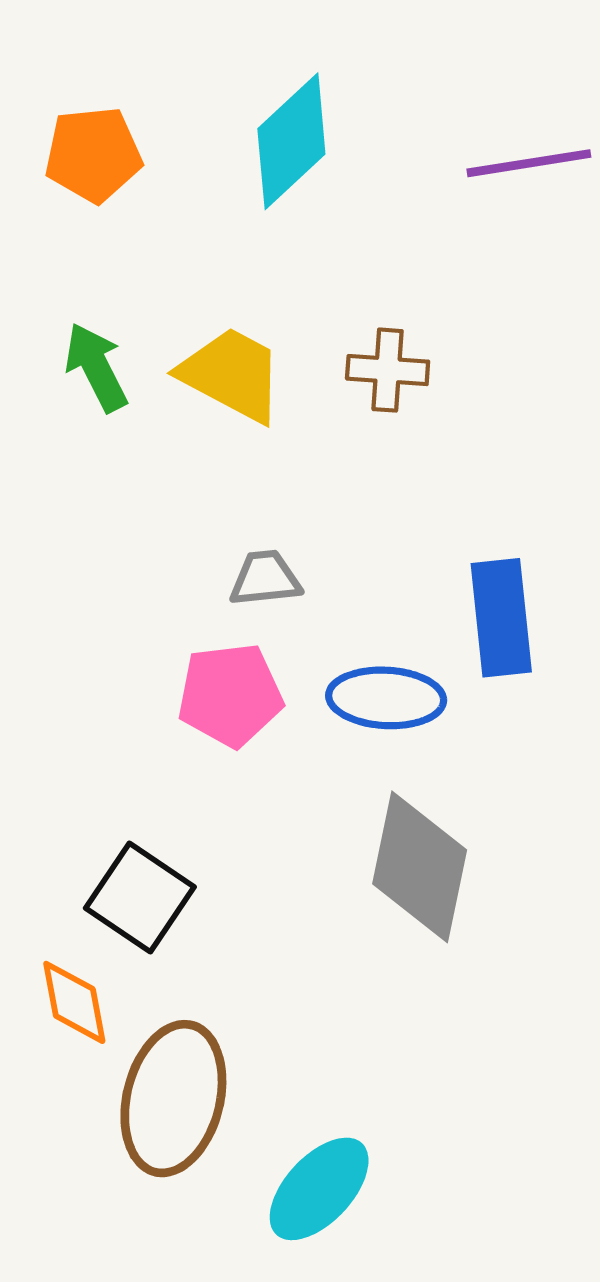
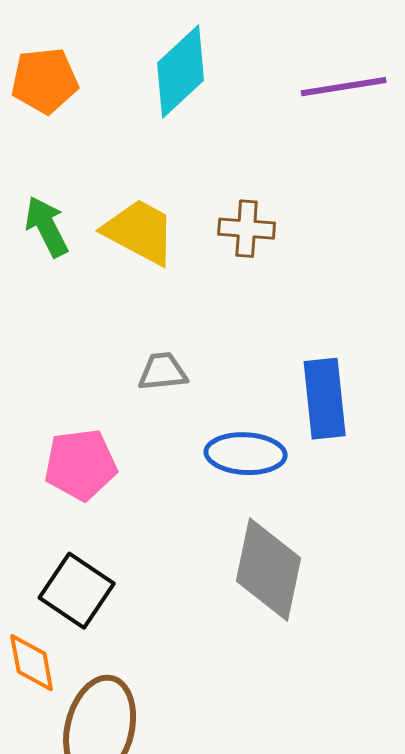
pink pentagon: (230, 695) -> (81, 465), moved

